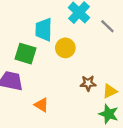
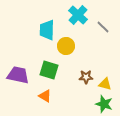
green square: (25, 54) -> (49, 70), moved
yellow triangle: (110, 91) -> (105, 84), turned 40

